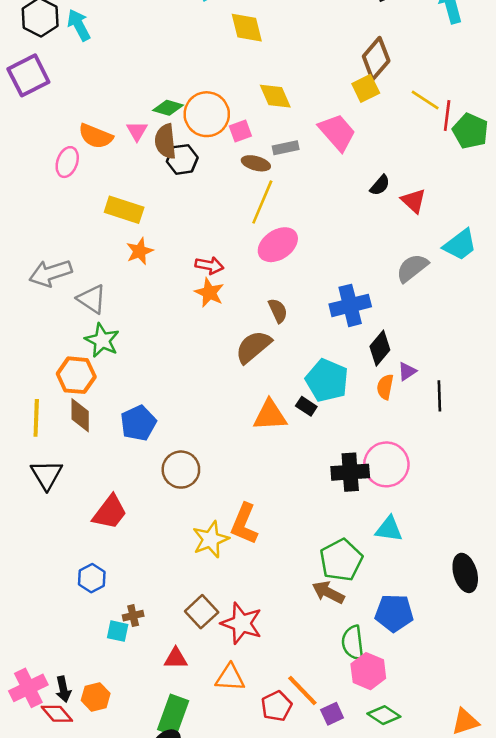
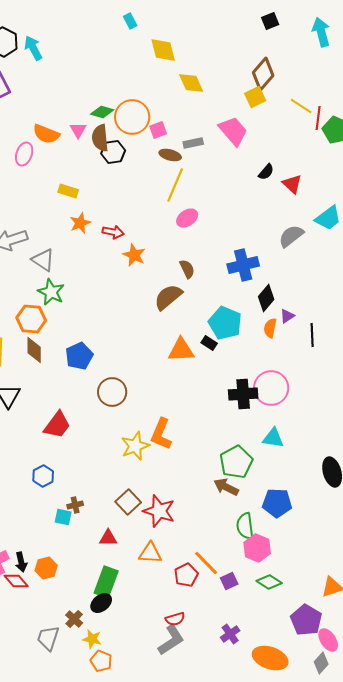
yellow diamond: (275, 96) -> (191, 83), moved
yellow rectangle: (124, 210) -> (68, 191), size x0.7
pink ellipse: (278, 245) -> (187, 218), size x0.7
red arrow: (209, 265) -> (113, 232), moved

